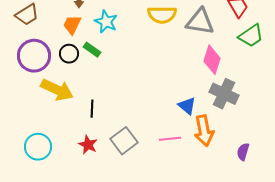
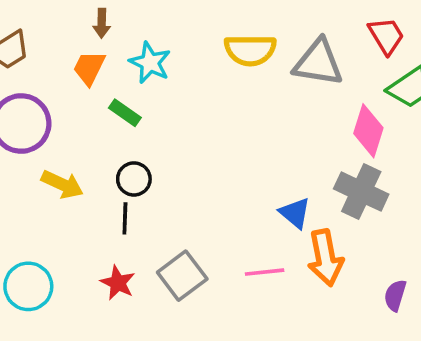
black circle: (69, 54) -> (134, 179), moved
pink diamond: (212, 60) -> (368, 131), moved
yellow arrow: (57, 90) -> (62, 184), size x0.7

